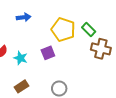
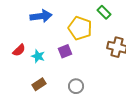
blue arrow: (24, 17) -> (41, 16), size x1.5
green rectangle: (89, 30) -> (104, 12), moved

